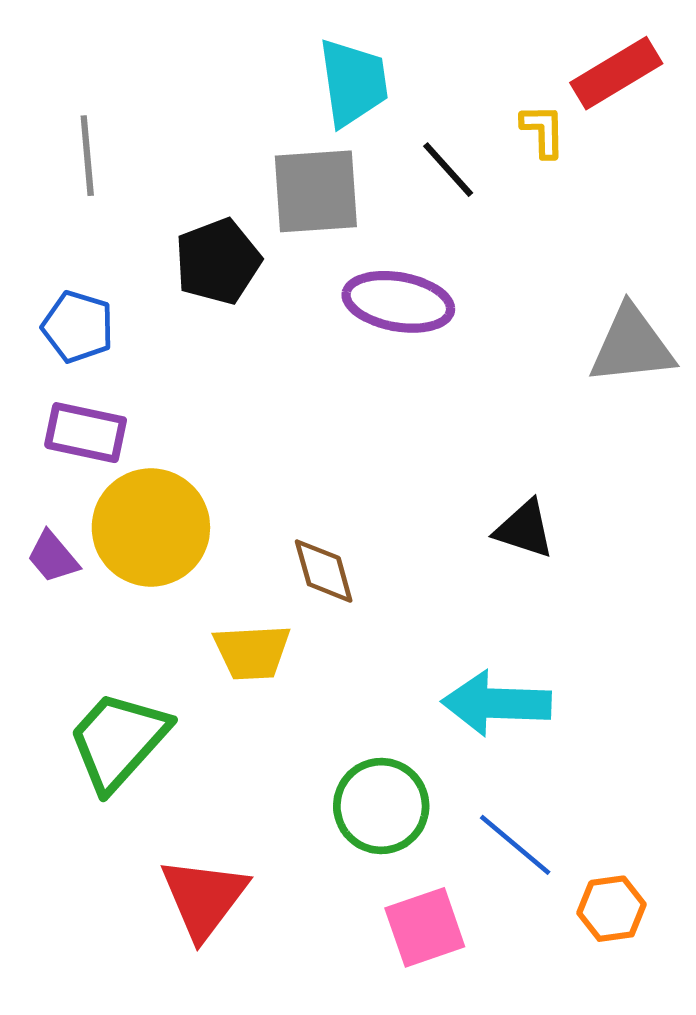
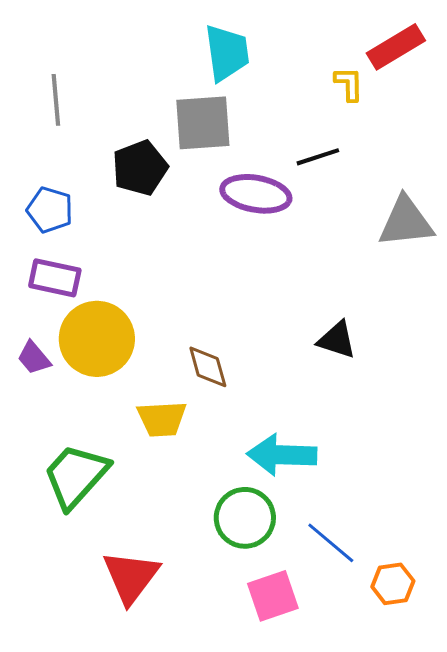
black line: (448, 170) -> (318, 157), moved, turned -66
cyan arrow: (496, 703) -> (282, 455), moved

